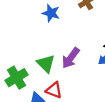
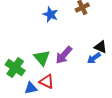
green cross: (17, 78) -> (15, 68), turned -30

